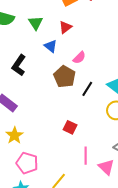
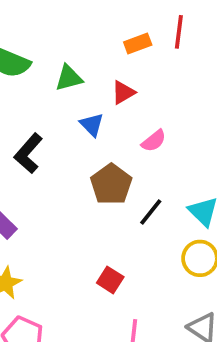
green triangle: (36, 23) -> (69, 78), turned 42
pink semicircle: (79, 58) -> (154, 141), moved

